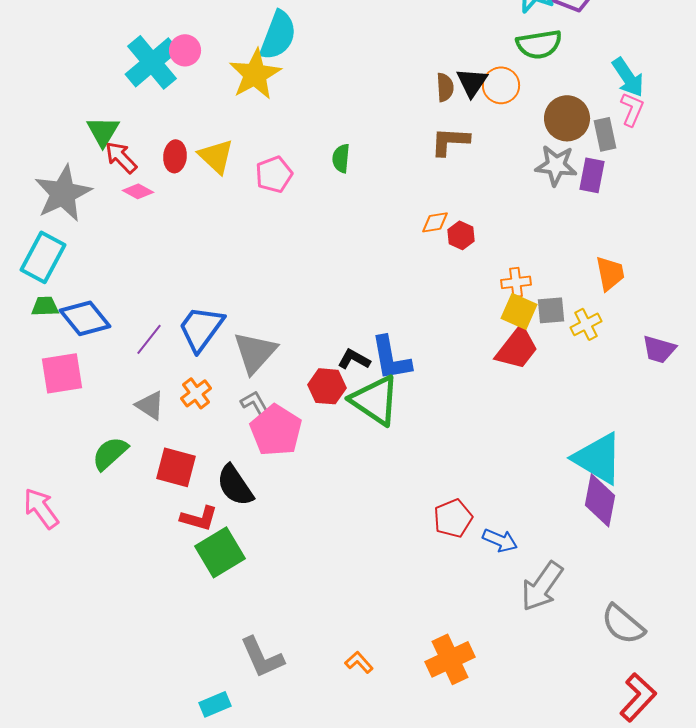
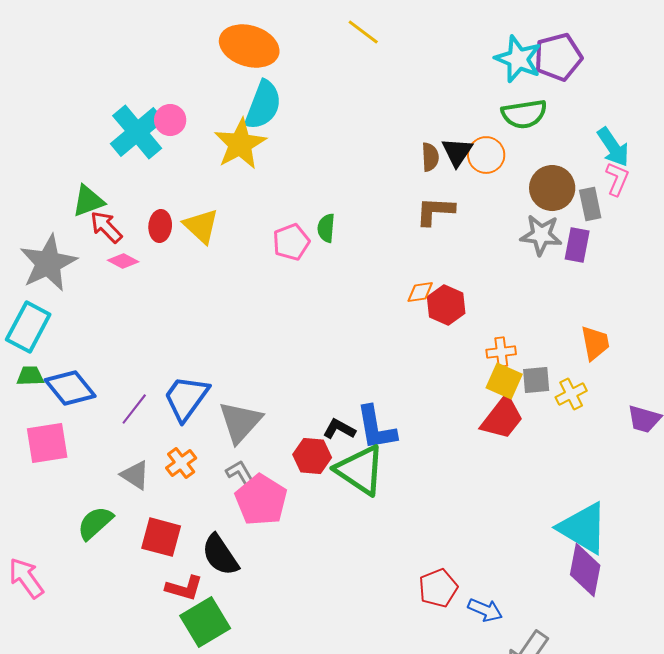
green triangle: (103, 131) -> (88, 201), turned 39
pink pentagon: (274, 174) -> (291, 242), moved
red hexagon: (461, 235) -> (446, 305), size x1.4

